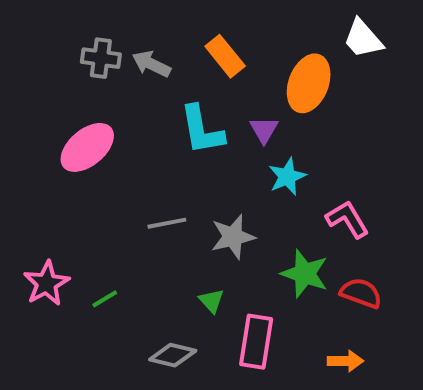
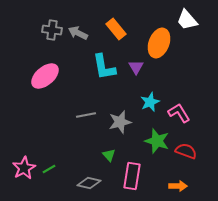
cyan star: (287, 177) -> (150, 102), moved
pink star: (46, 283) -> (24, 168), moved
green line: (105, 299) -> (49, 169), moved

